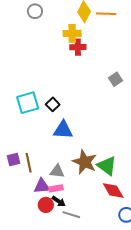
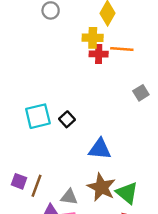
orange line: (106, 14) -> (122, 49), moved
blue triangle: (63, 130) -> (100, 149), moved
purple square: (13, 160) -> (19, 181), turned 32
brown line: (29, 163) -> (36, 186), turned 30

